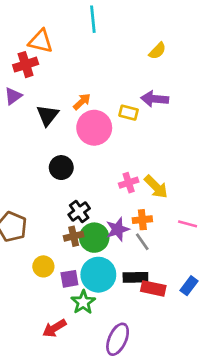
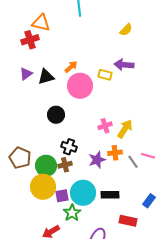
purple triangle: (13, 96) -> (26, 74), moved
black triangle: (48, 115) -> (46, 77), turned 36
yellow arrow: (156, 187) -> (125, 129), turned -102
black cross: (79, 211) -> (69, 147), turned -35
green circle: (94, 238) -> (46, 166), moved
gray line: (142, 242) -> (133, 162), moved
yellow circle: (43, 266) -> (43, 187), size x1.6
red rectangle: (153, 288) -> (128, 221), moved

